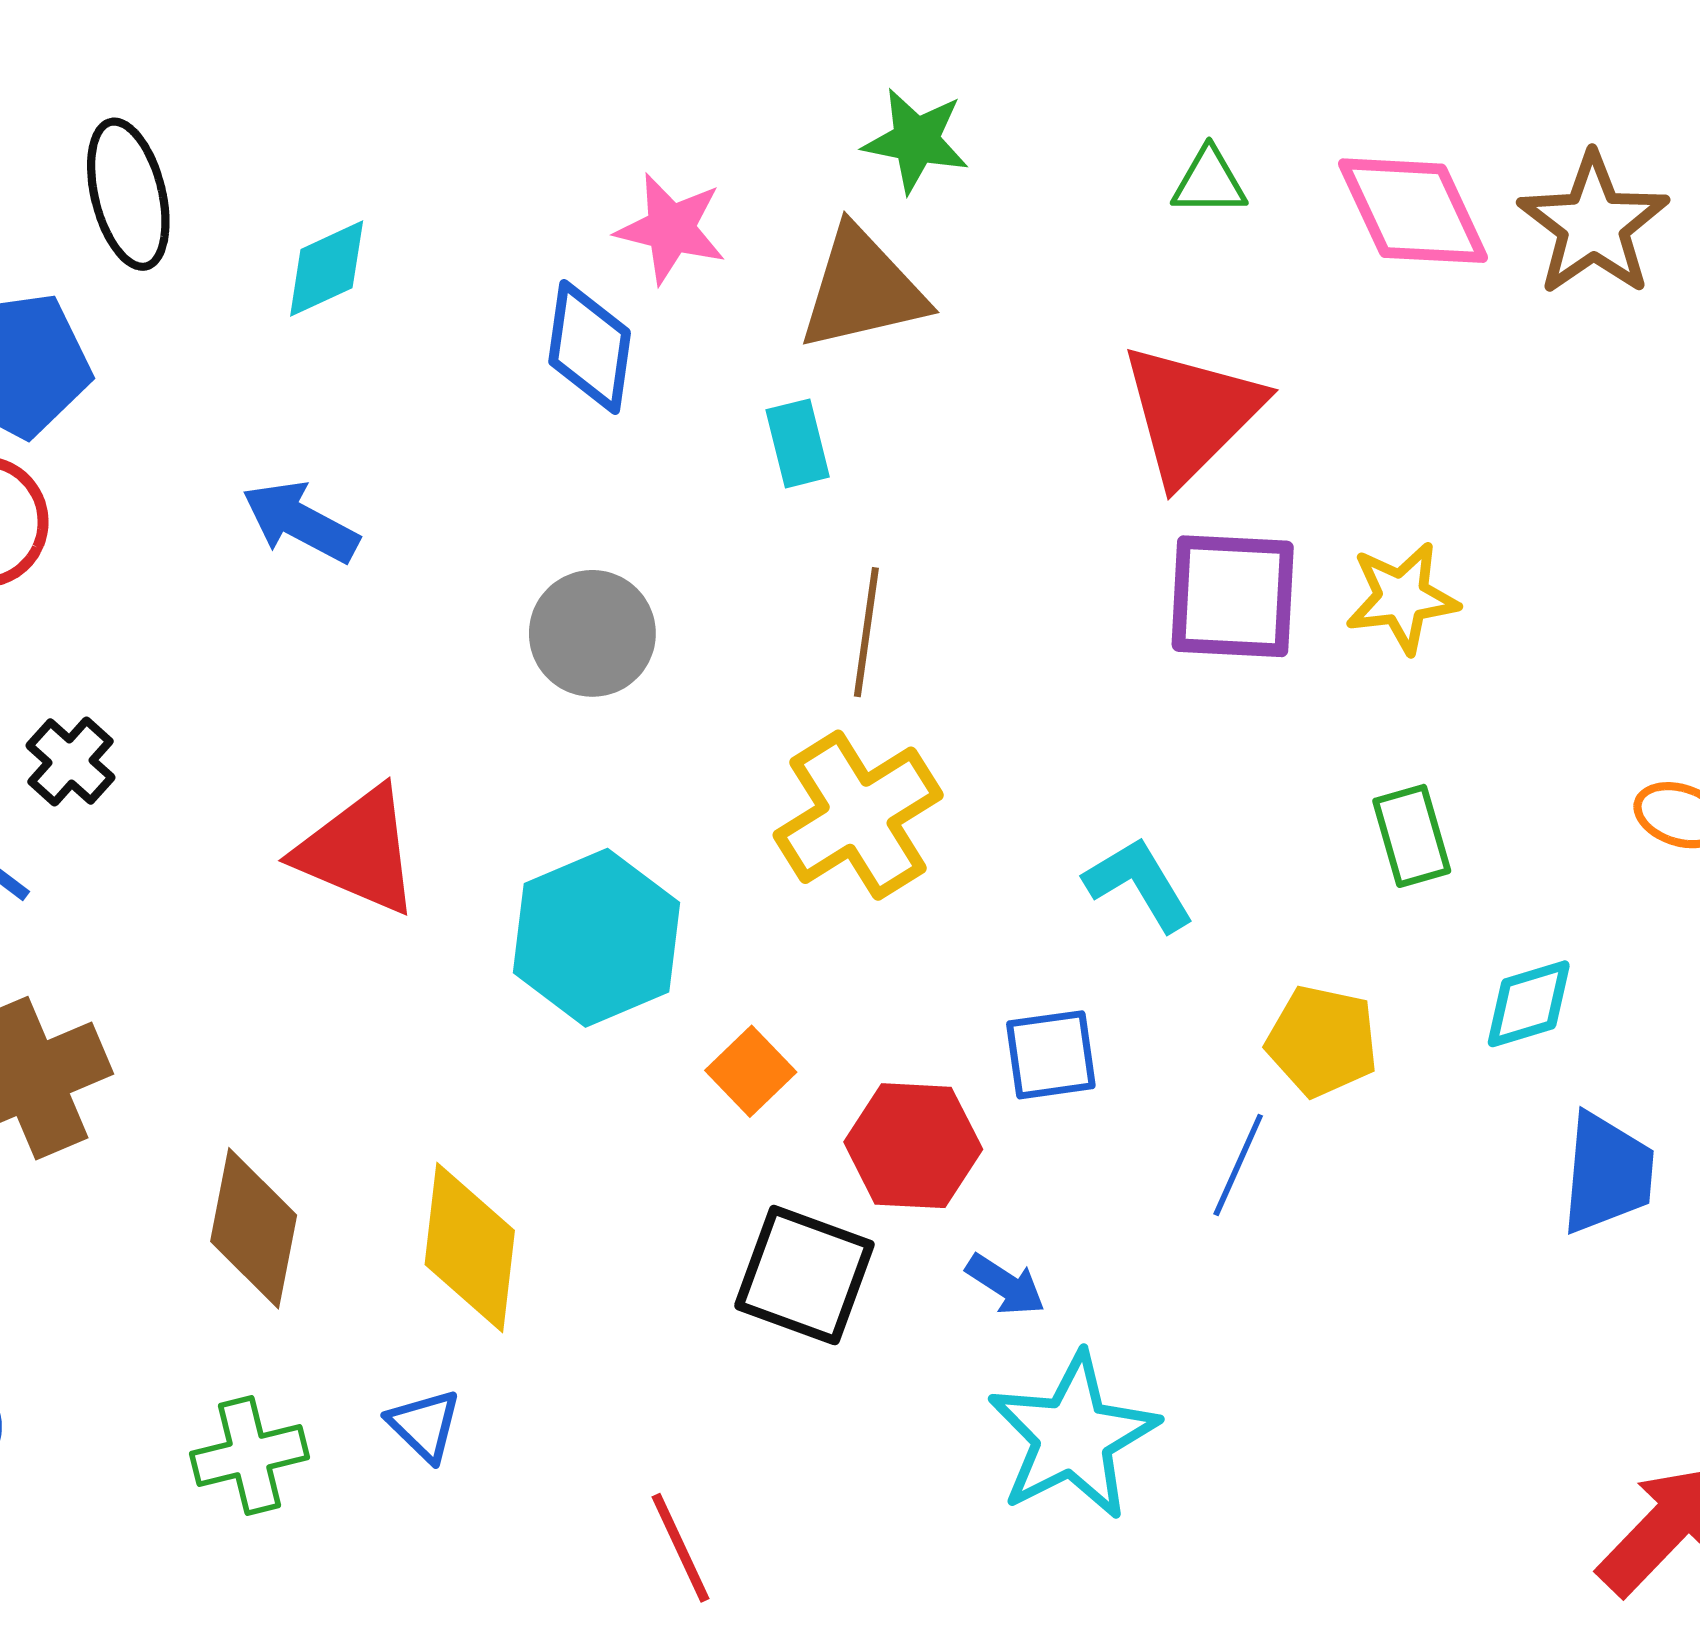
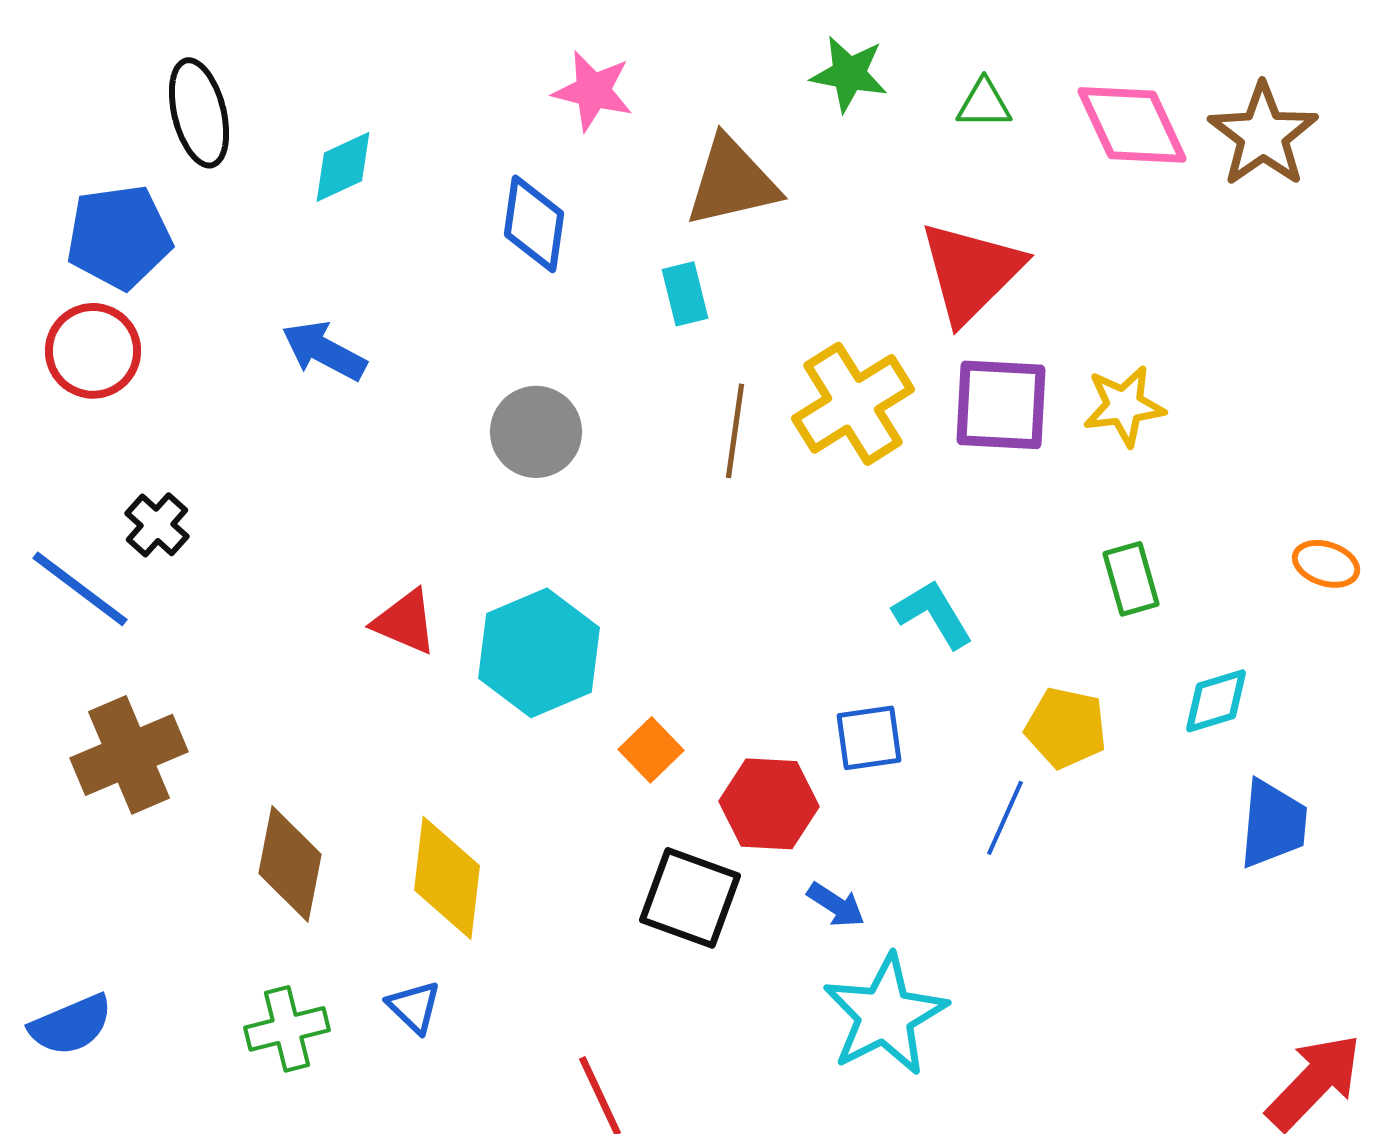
green star: (916, 140) -> (849, 74), moved
pink star: (671, 229) -> (593, 91), moved
yellow cross: (858, 815) -> (853, 404), moved
red triangle: (358, 851) -> (405, 622), moved, size x0.7

